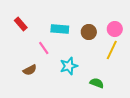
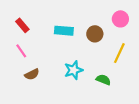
pink circle: (115, 29) -> (120, 19), moved
pink line: (44, 48) -> (21, 51), moved
green semicircle: (97, 83) -> (103, 80), moved

